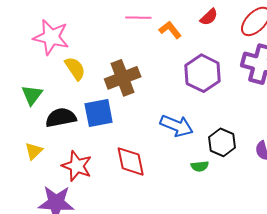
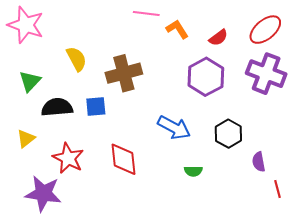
red semicircle: (209, 17) -> (218, 38), moved
pink star: (51, 37) -> (26, 25), moved
blue square: (99, 113) -> (96, 107), size x0.7
black hexagon: (222, 142) -> (228, 134), moved

